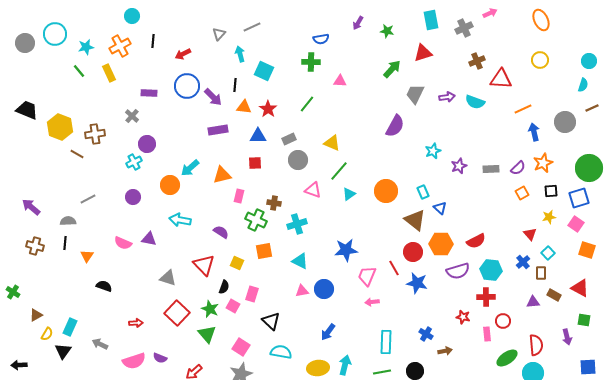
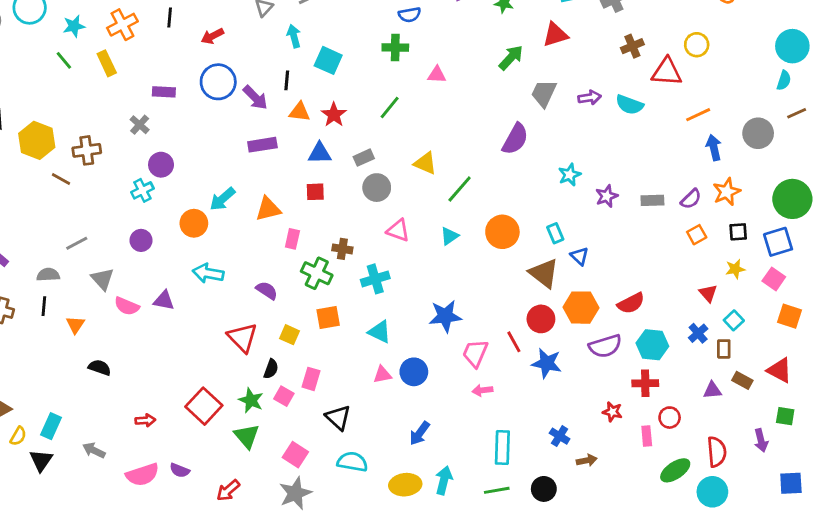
yellow circle: (540, 60) -> (697, 45), moved
cyan circle: (589, 61) -> (792, 46), size x1.5
green line: (339, 171) -> (460, 189), moved
gray triangle: (168, 278) -> (102, 279), moved, turned 30

